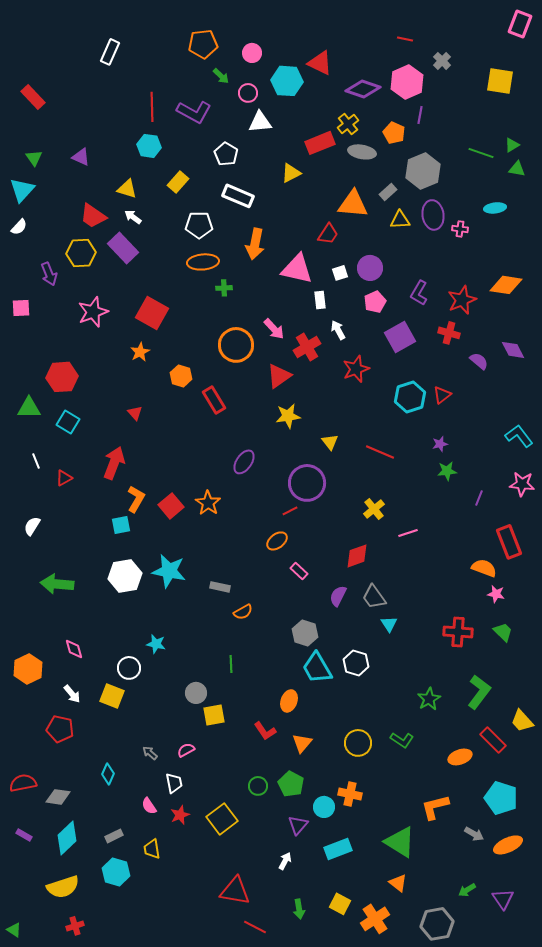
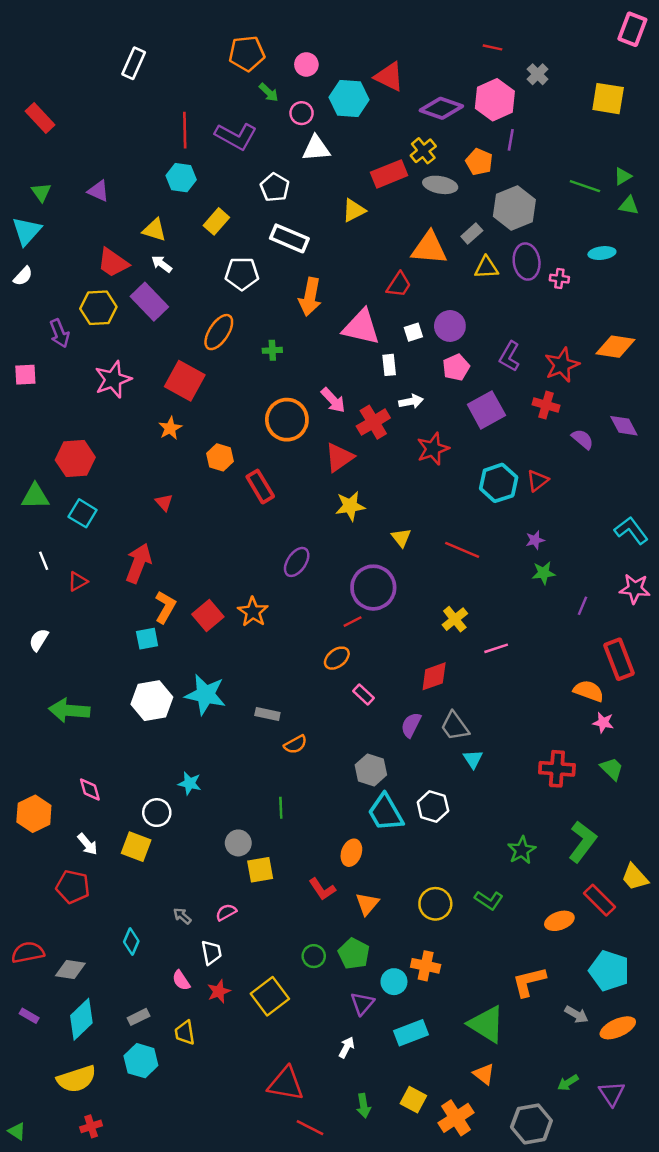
orange ellipse: (203, 262) -> (219, 332), moved, turned -52
white arrow: (338, 330) -> (411, 401), turned 108

